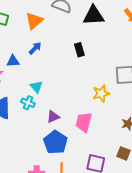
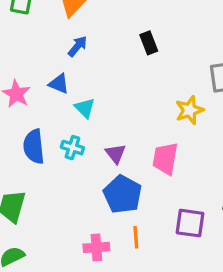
blue triangle: (13, 61) -> (59, 84), moved, turned 32
cyan cross: (28, 103) -> (72, 148), moved
purple triangle: (53, 117) -> (116, 154), turned -40

